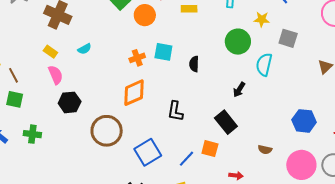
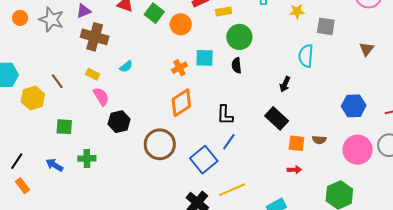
green circle: (238, 42) -> (239, 37), moved
brown line: (14, 75) -> (57, 81), moved
orange square: (210, 149) -> (296, 143), moved
blue line: (187, 159) -> (229, 142), moved

